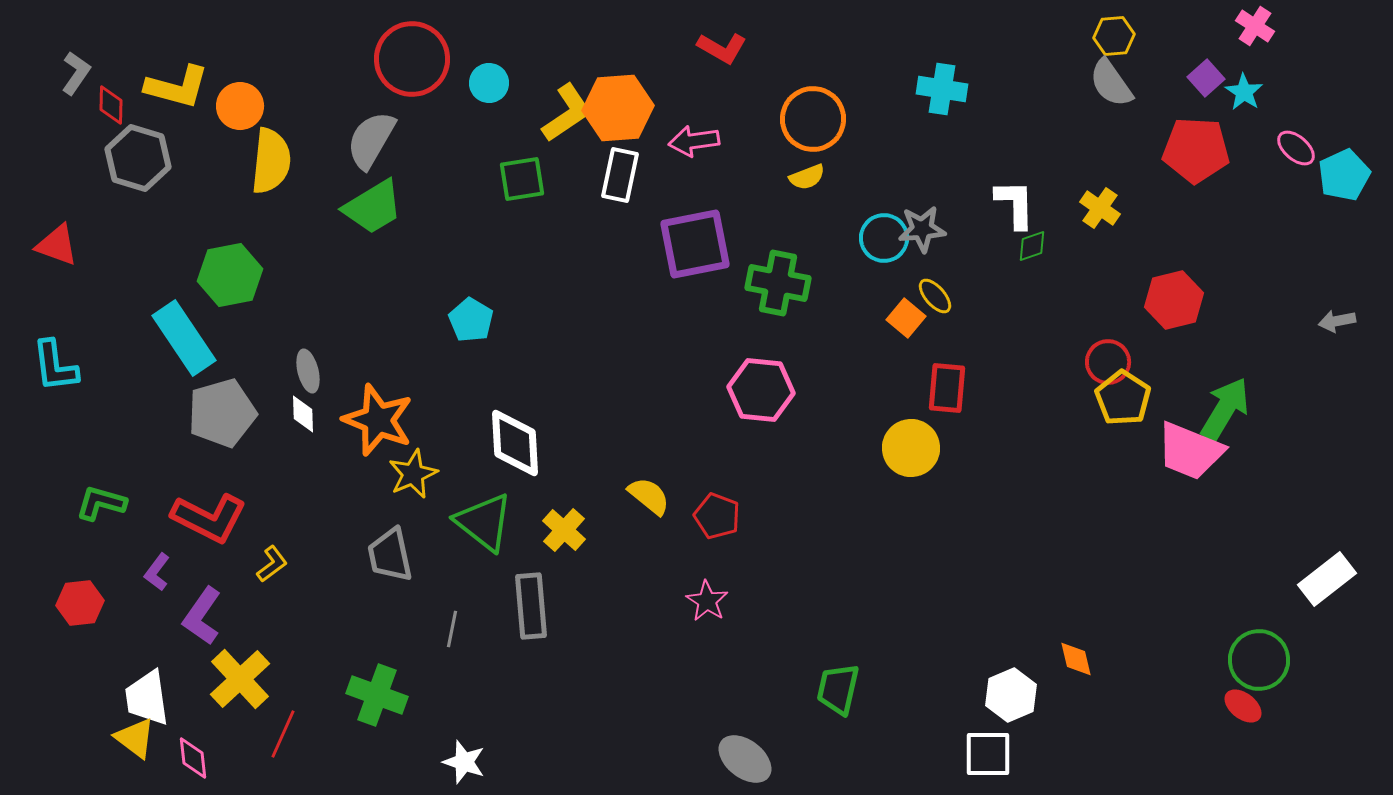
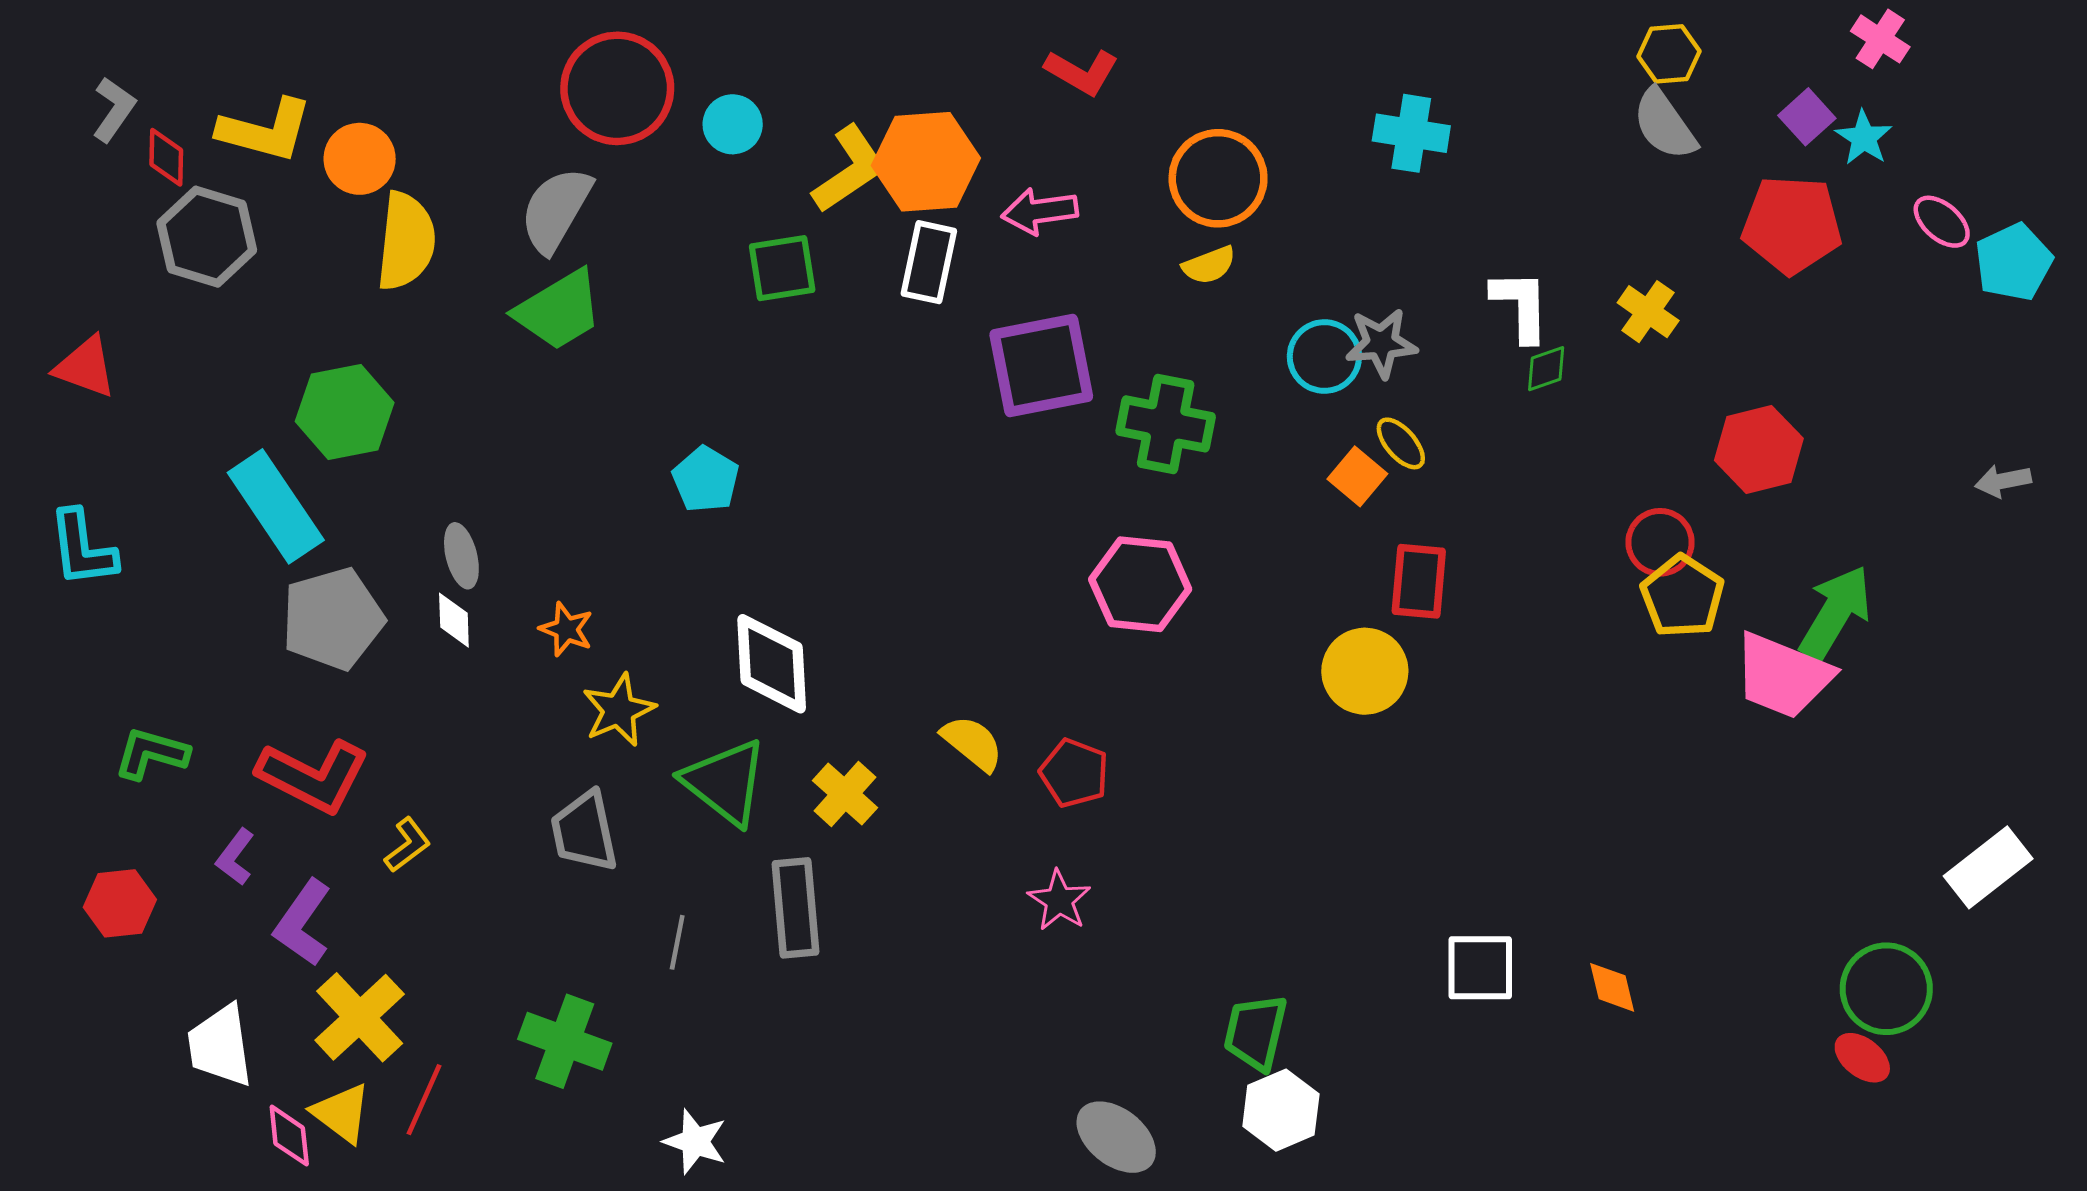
orange star: (378, 420) -> (566, 629), size x0.5
white hexagon: (1011, 695) -> (1281, 1110), moved
yellow triangle: (135, 738) -> (342, 1113), moved
white square: (988, 754) -> (1480, 968), moved

